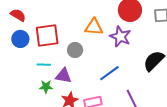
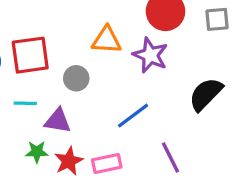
green star: (46, 87) -> (37, 152), moved

